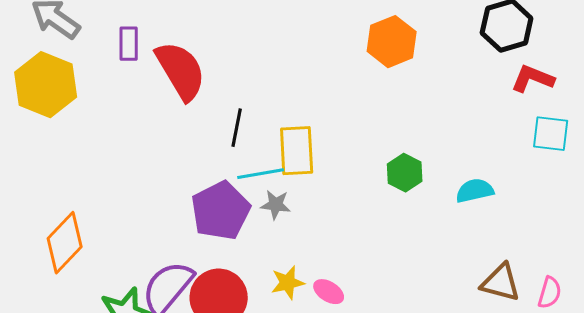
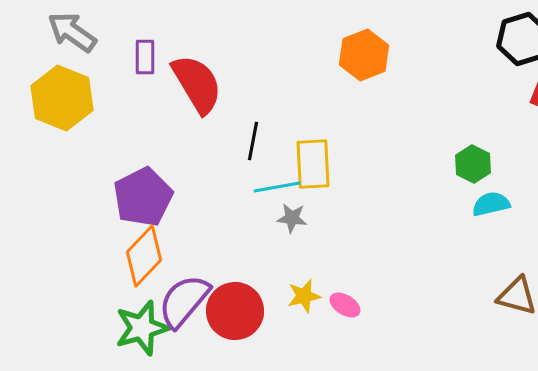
orange hexagon: (392, 42) -> (364, 55), moved
green hexagon: (405, 173) -> (473, 164), moved
purple pentagon: (221, 211) -> (143, 197), moved
orange diamond: (65, 243) -> (144, 256), moved

